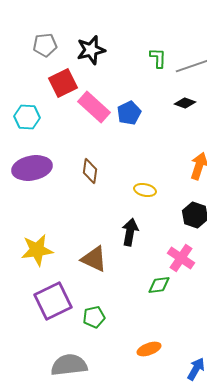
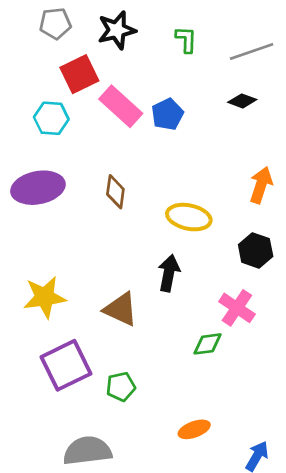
green L-shape: (158, 58) -> (186, 39), moved
cyan hexagon: (27, 117) -> (51, 118), moved
yellow ellipse: (145, 190) -> (189, 217), size x1.5

